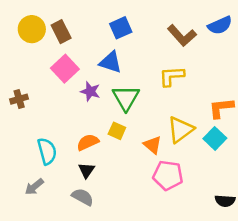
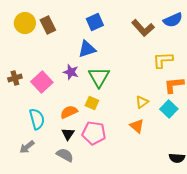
blue triangle: (111, 62) -> (87, 49), turned -36
pink square: (65, 69) -> (42, 82), moved
yellow L-shape: (172, 76) -> (163, 60), moved
yellow triangle: (181, 130) -> (142, 102), size x0.6
orange triangle: (153, 145) -> (137, 126), moved
pink pentagon: (168, 175) -> (94, 133), moved

